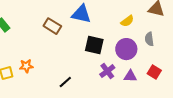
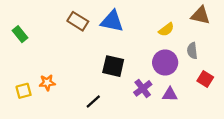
brown rectangle: (52, 26) -> (78, 21), moved
black square: (94, 45) -> (113, 66), moved
red square: (154, 72) -> (205, 79), moved

